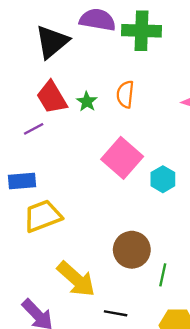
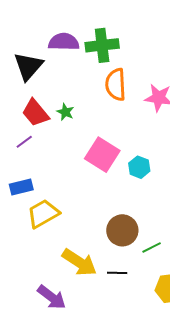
orange semicircle: (125, 94) -> (116, 85), moved, size x1.4
green line: (163, 275) -> (152, 248), turned 60
black line: (116, 313) -> (117, 273), moved

